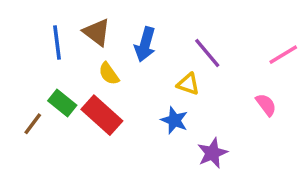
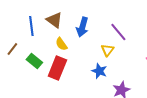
yellow triangle: (188, 84) -> (107, 50), turned 48
red rectangle: (102, 115) -> (57, 68), turned 70
brown line: (33, 124) -> (12, 49), moved

